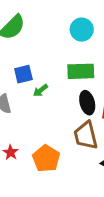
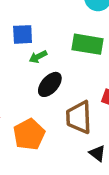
black ellipse: (87, 103) -> (50, 84), moved, turned 45

